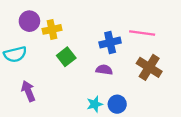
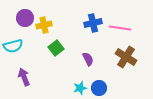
blue cross: (110, 42) -> (93, 23), moved
purple semicircle: (104, 70) -> (88, 59), turned 56

